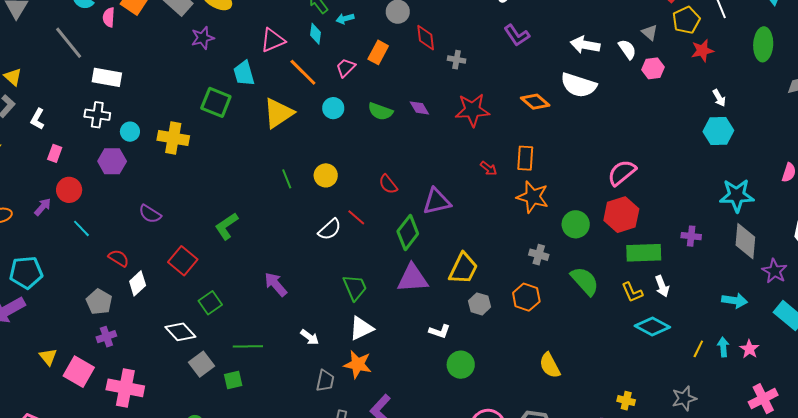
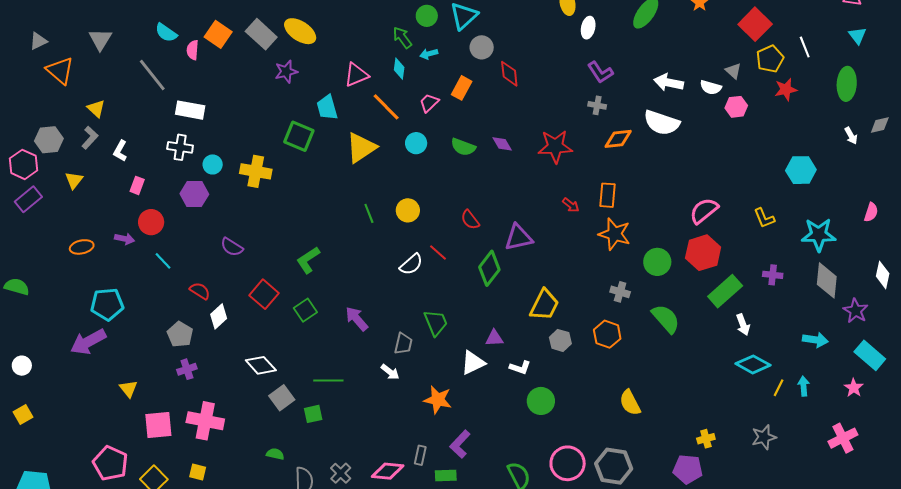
white semicircle: (627, 49) -> (711, 87), turned 140
gray cross: (457, 60) -> (597, 105), moved
white arrow: (719, 98) -> (851, 136), moved
orange diamond: (535, 102) -> (618, 139), turned -48
purple arrow: (43, 207) -> (124, 239), turned 60
green rectangle: (644, 253) -> (725, 291), turned -40
purple triangle: (413, 278) -> (494, 338), moved, size x0.6
yellow L-shape: (632, 292) -> (764, 218), moved
green square: (210, 303) -> (305, 310), moved
cyan diamond: (652, 327) -> (753, 364), moved
white triangle: (361, 328) -> (473, 363), moved
pink star: (749, 349) -> (854, 388), moved
pink square: (79, 372) -> (158, 425), moved, turned -36
gray trapezoid: (325, 381) -> (403, 344), moved
yellow cross: (626, 401) -> (706, 439), turned -30

